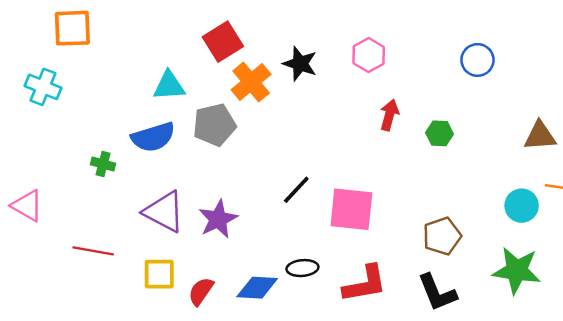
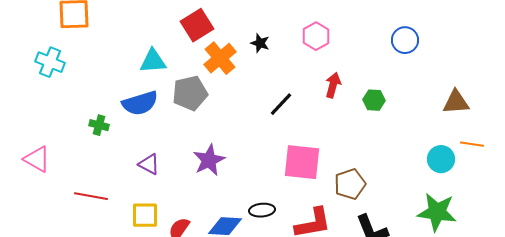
black star: (300, 64) -> (260, 43), size x0.7
black line: (296, 190) -> (281, 104), moved
purple triangle: (164, 212) -> (149, 164), size x0.6
purple star: (218, 219) -> (209, 160), moved
brown pentagon: (442, 236) -> (350, 184), moved

